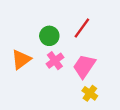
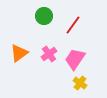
green circle: (49, 36) -> (44, 16), moved

